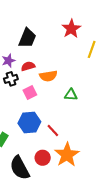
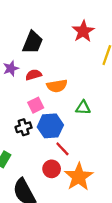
black cross: (11, 79) -> (24, 127), moved
blue hexagon: (29, 123) -> (50, 126), moved
red circle: (43, 158) -> (52, 169), moved

